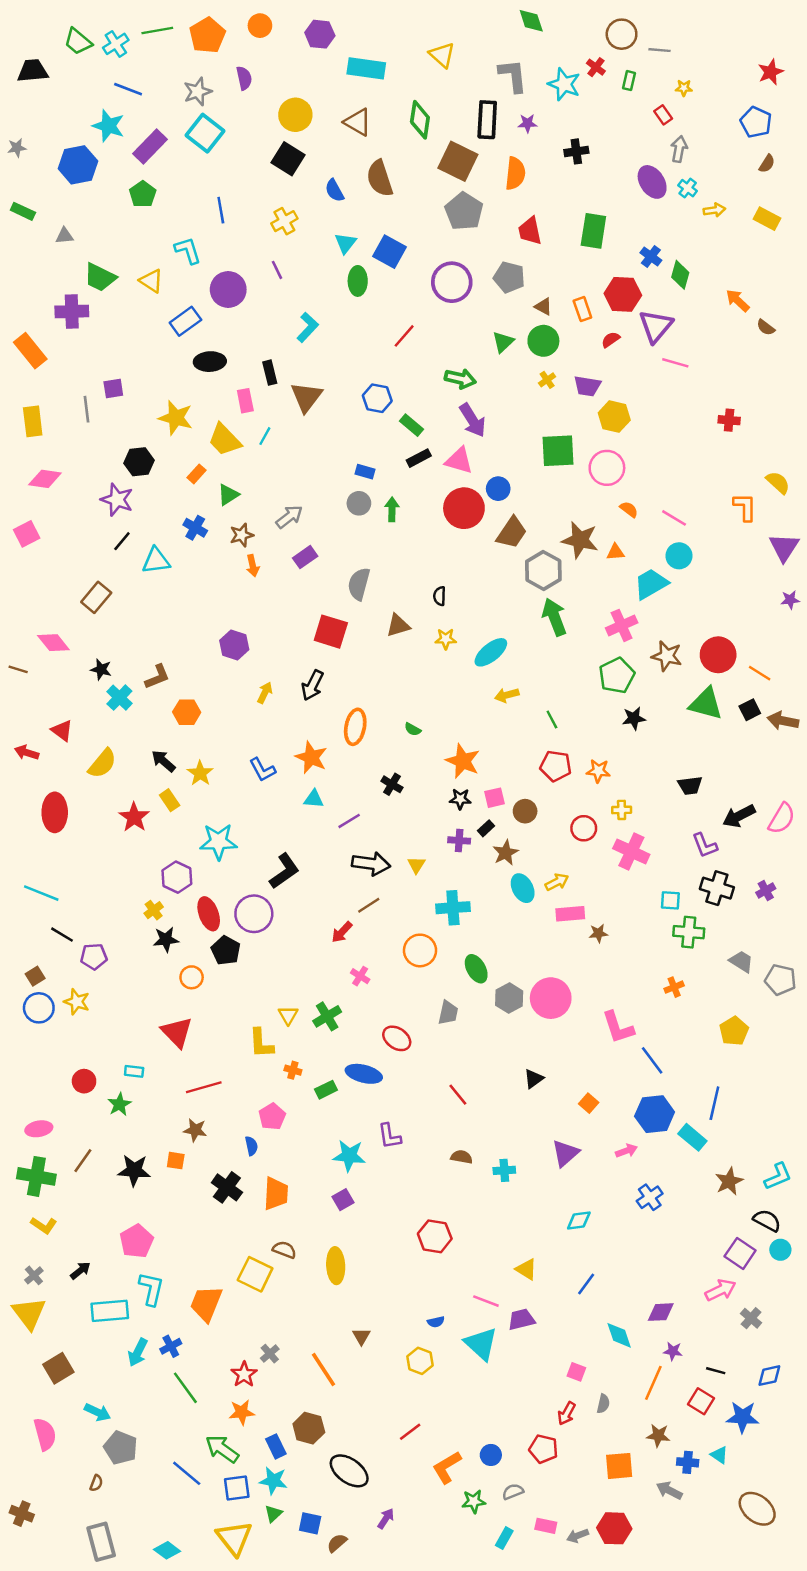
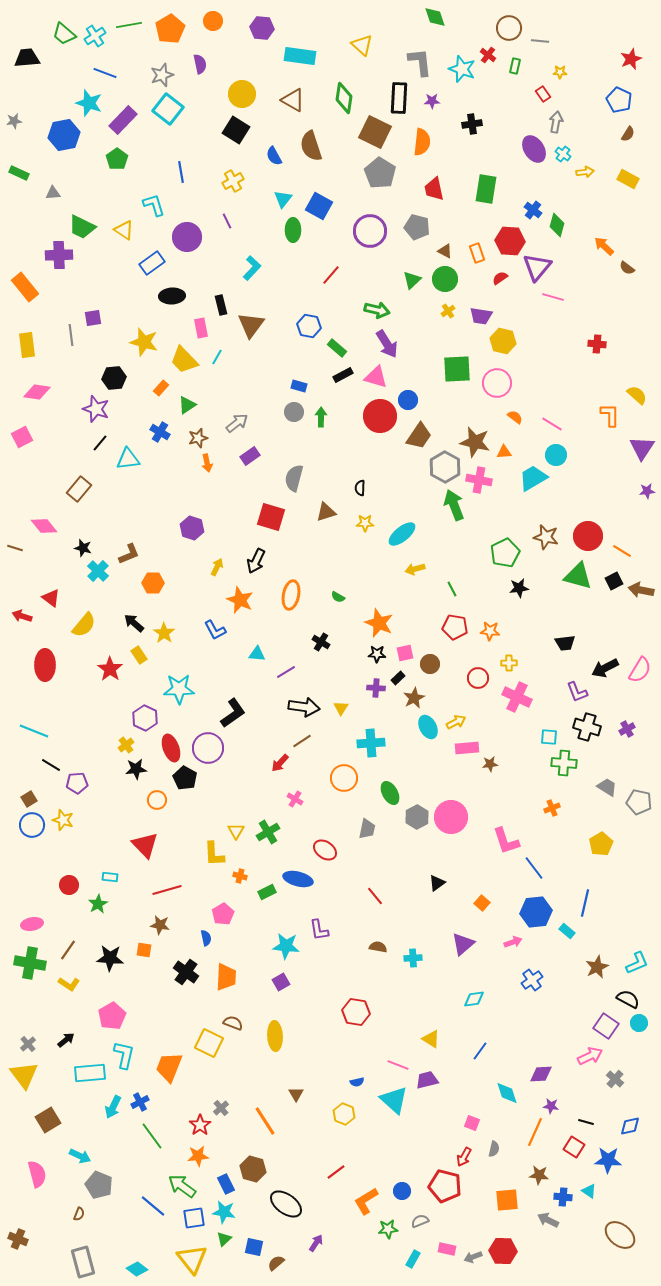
pink cross: (622, 625) -> (479, 480), moved, turned 35
orange star: (311, 757) -> (240, 600), moved
cyan rectangle: (692, 1137) -> (567, 931), size x0.7
yellow L-shape: (44, 1225) -> (69, 984), moved
red pentagon: (543, 1449) -> (445, 1186), size x1.4

